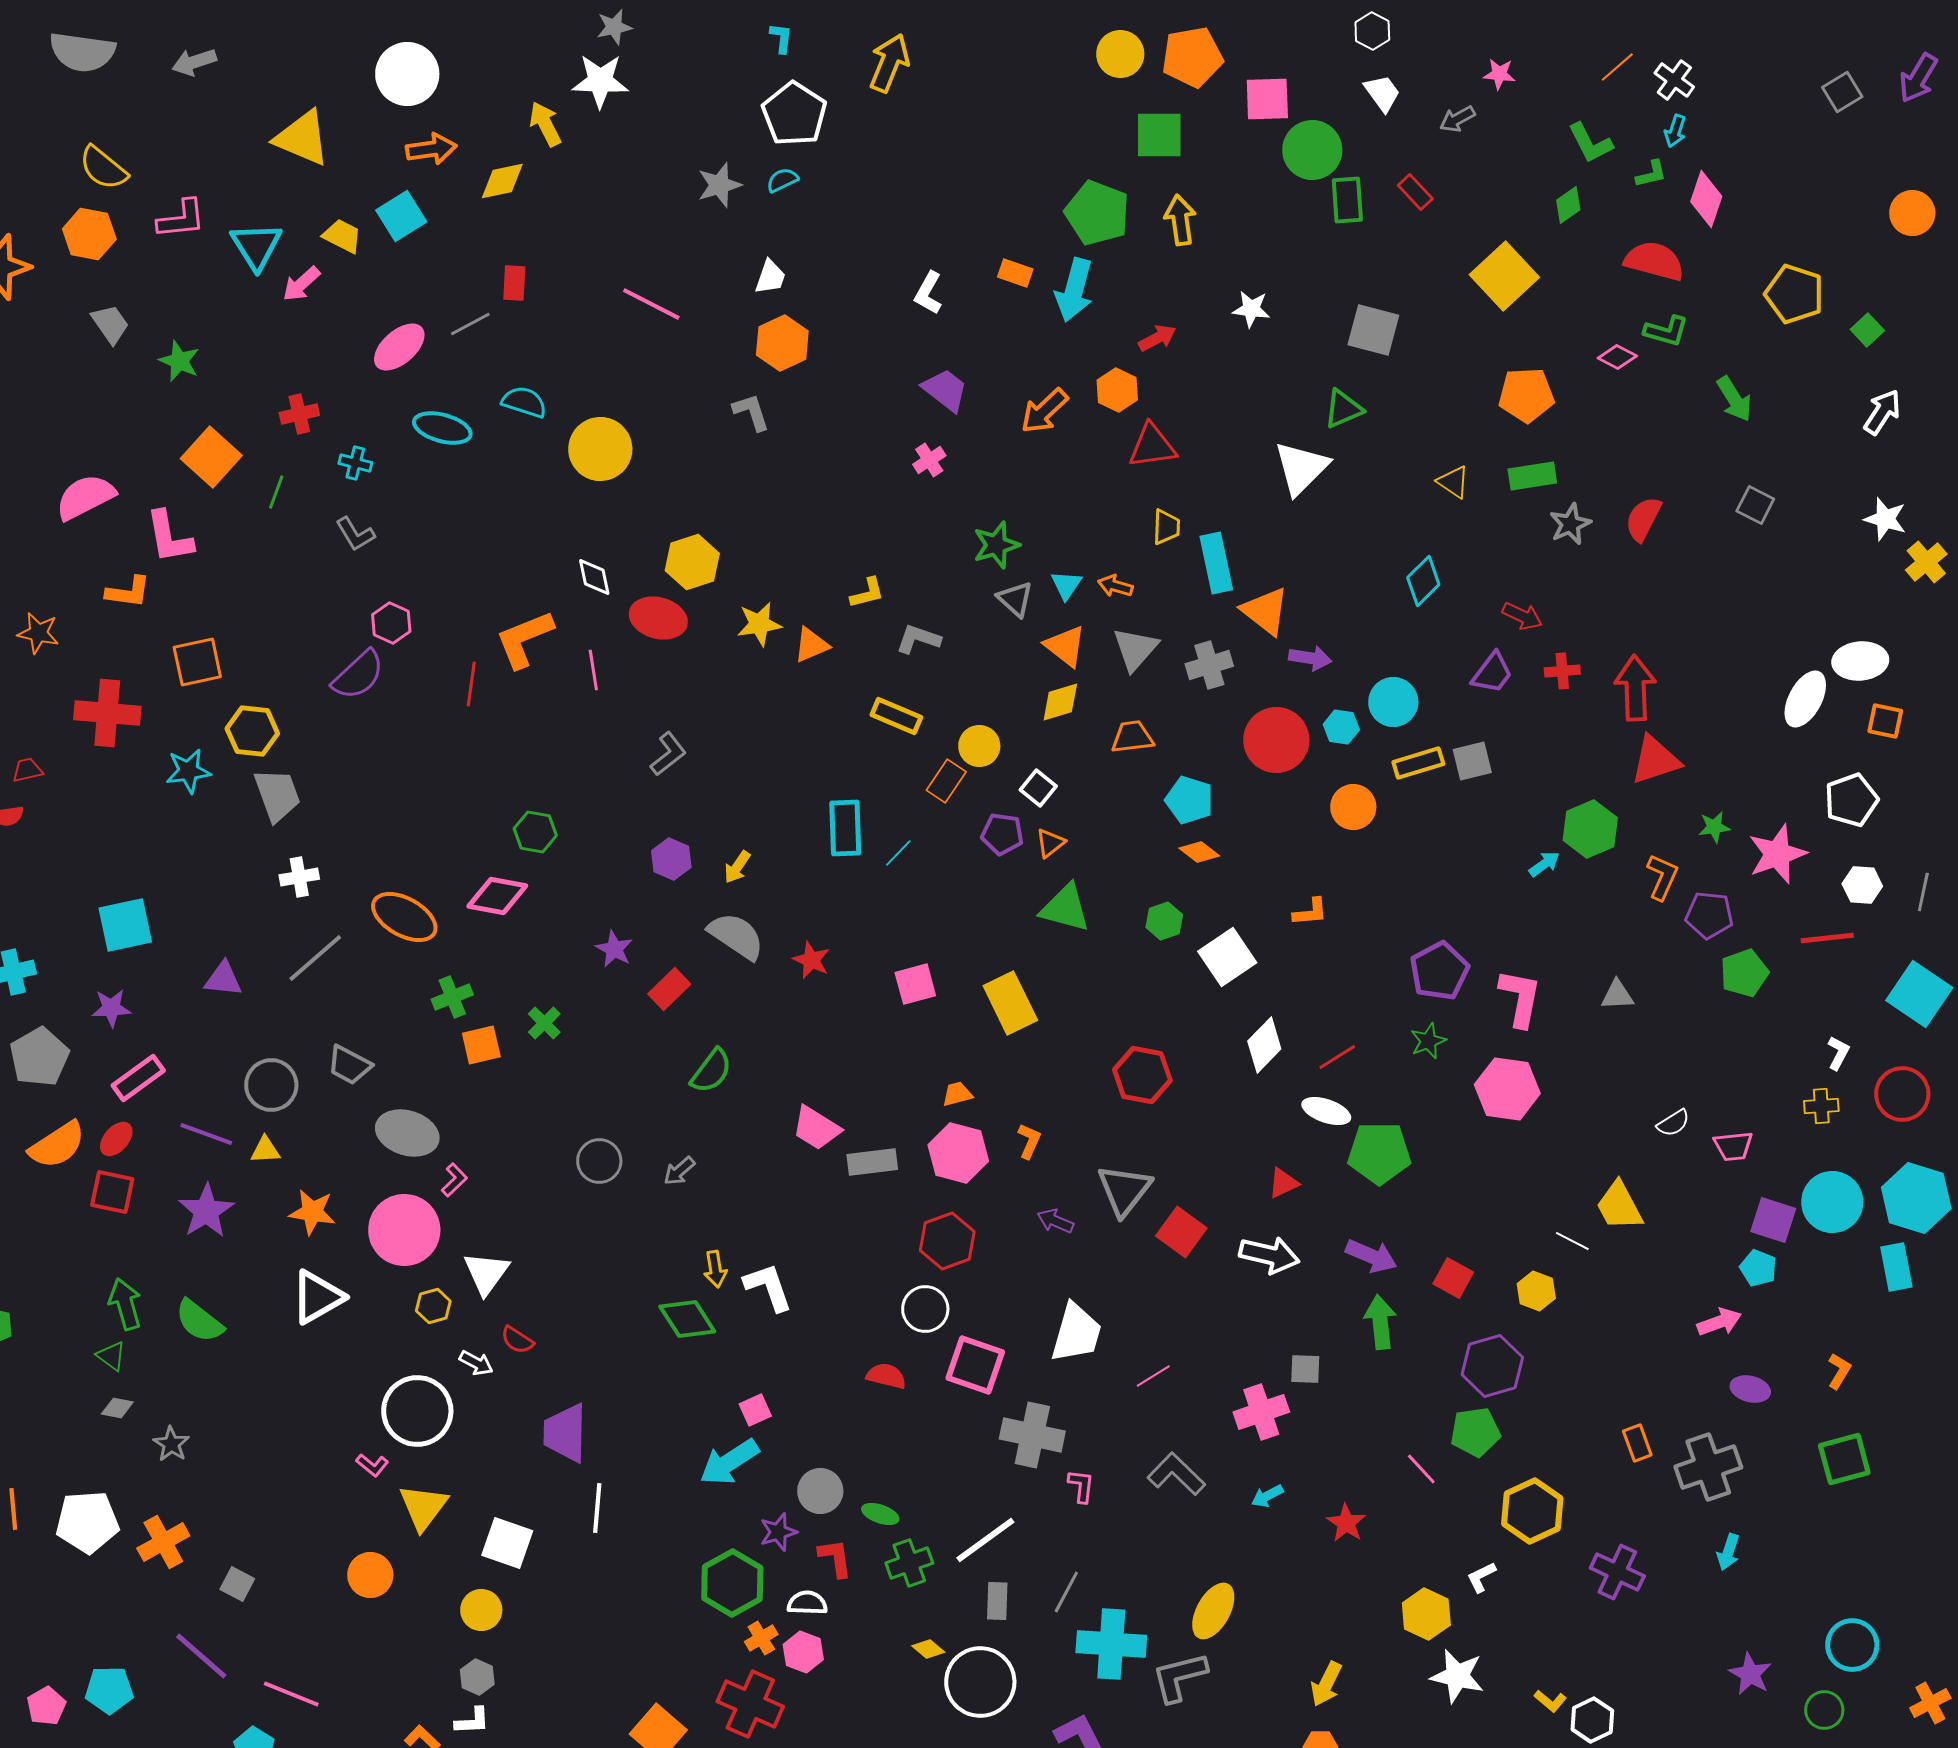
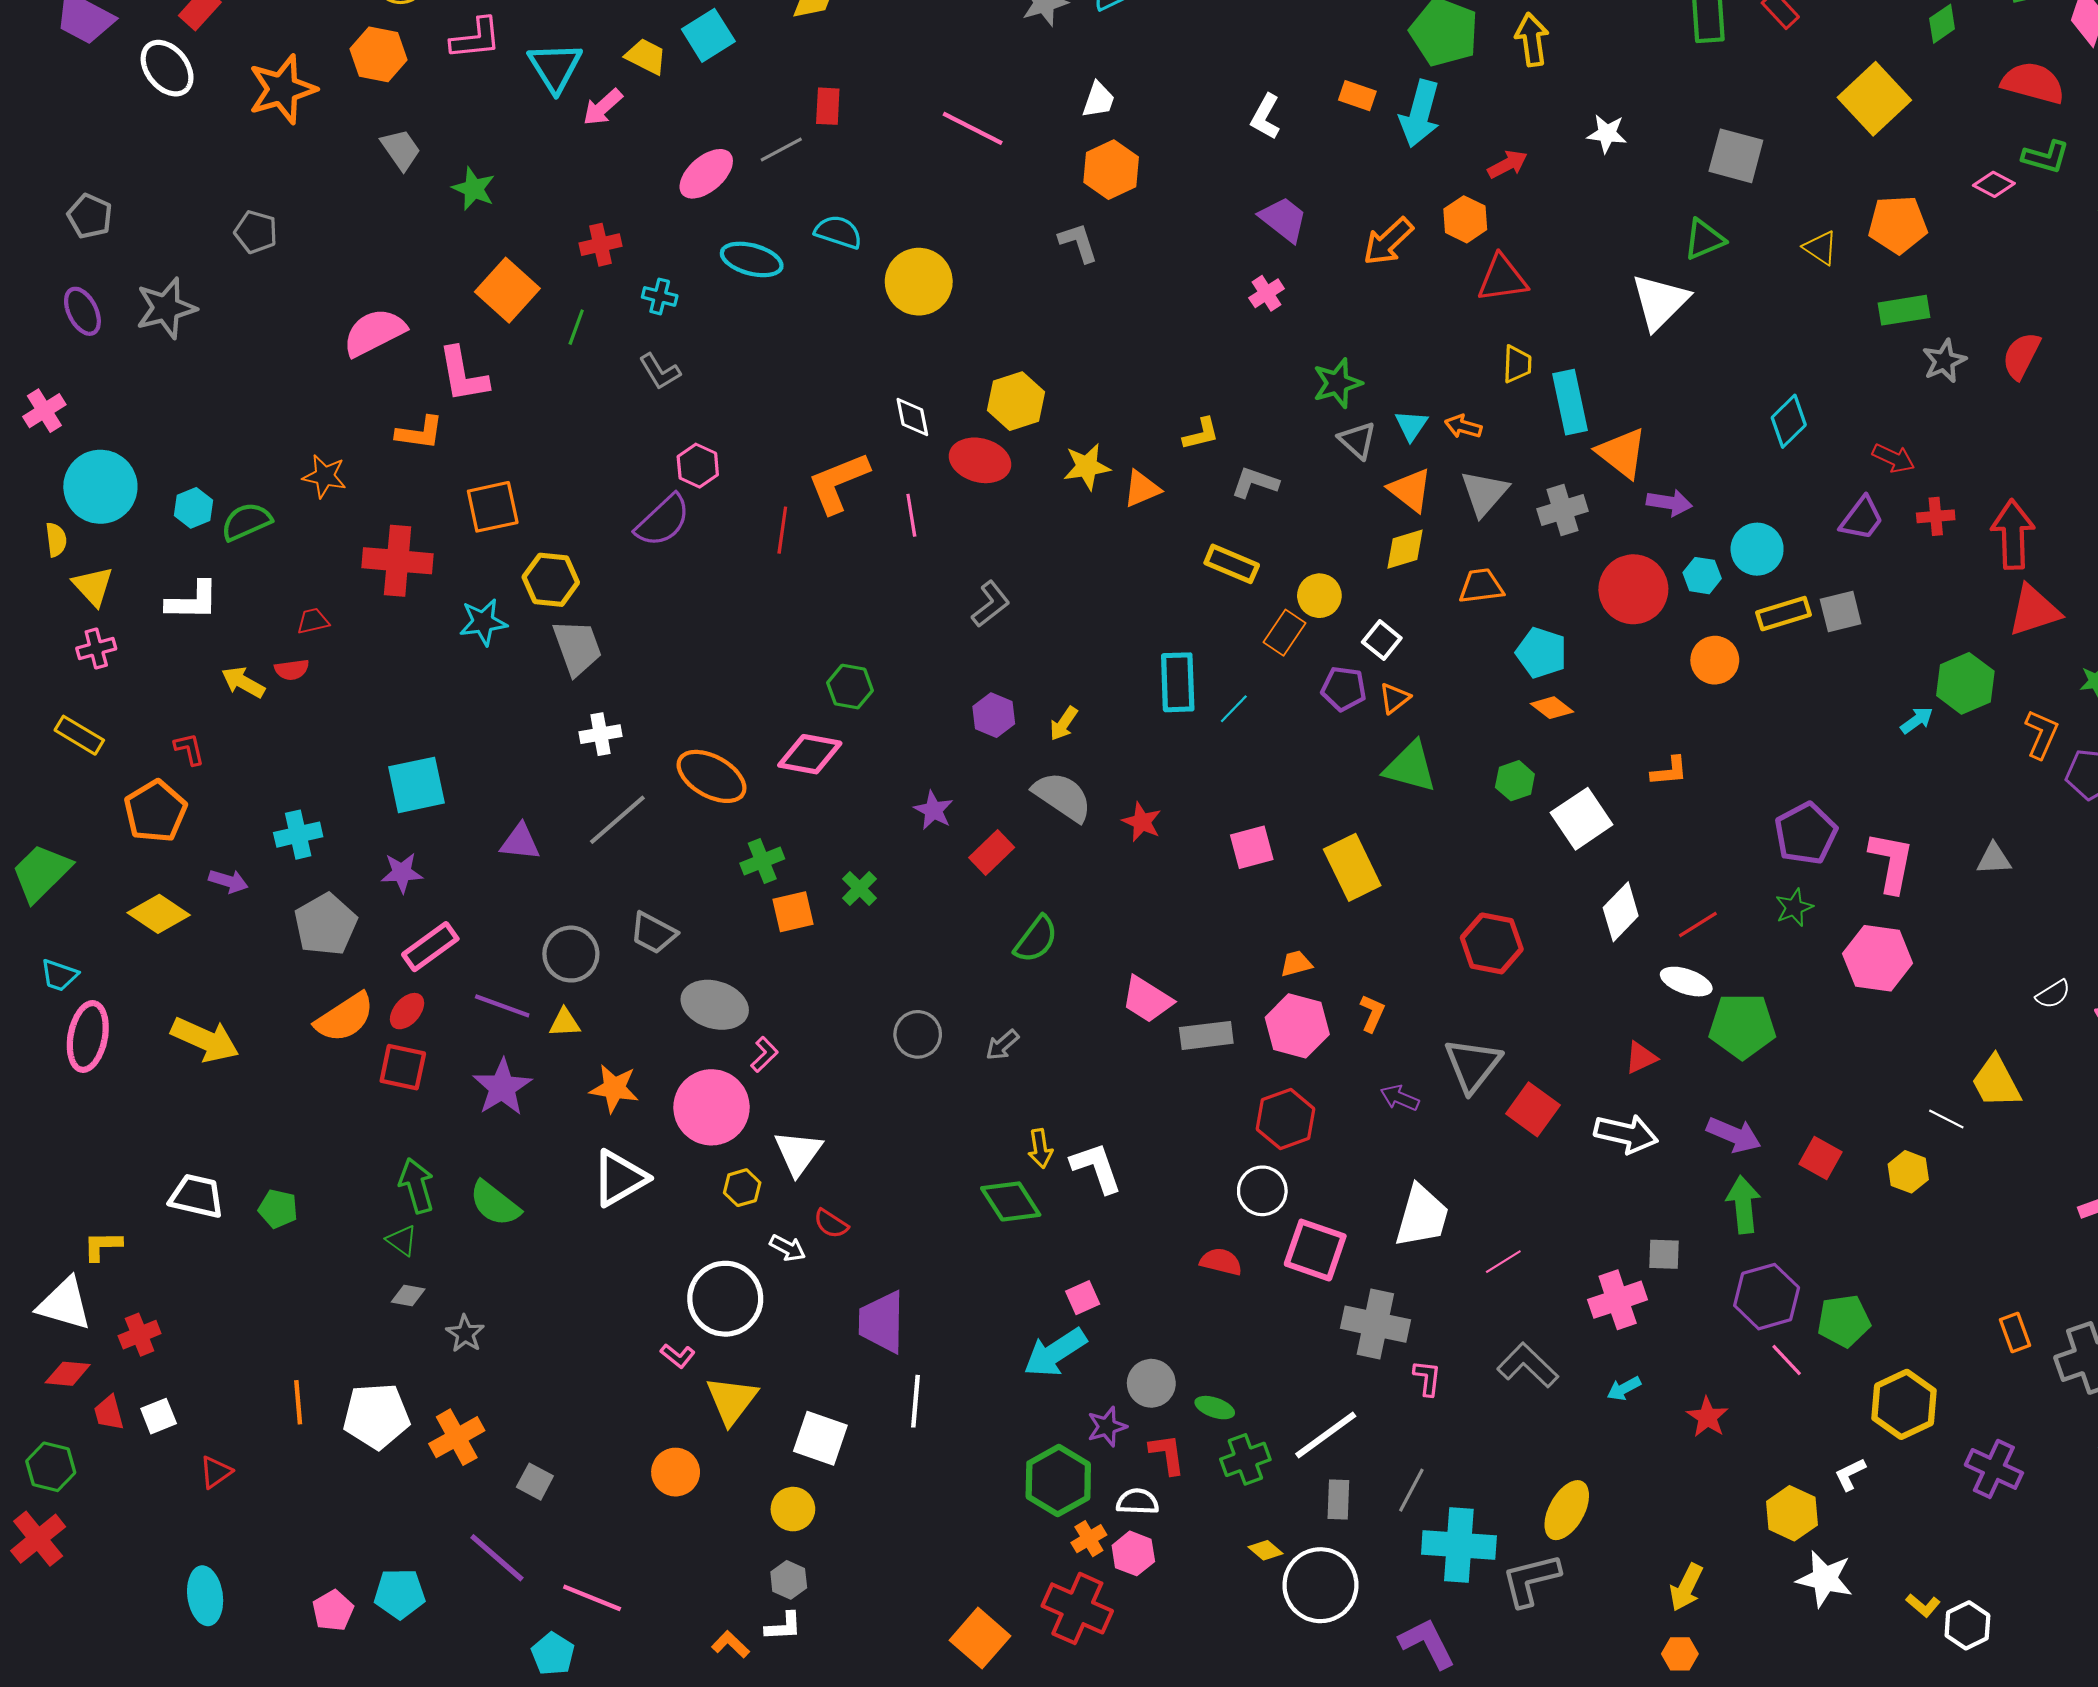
yellow triangle: (1453, 482) -> (1821, 248), moved
purple hexagon: (1492, 1366) -> (1767, 1297), moved

